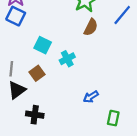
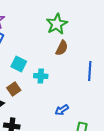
blue line: (122, 15) -> (90, 71), moved, turned -36
cyan cross: (67, 59) -> (41, 76), turned 32

